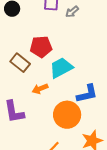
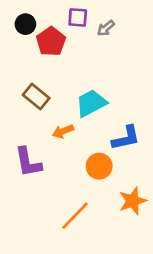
red pentagon: (41, 47) -> (51, 42), moved, turned -30
orange circle: (67, 115) -> (99, 166), size x0.7

